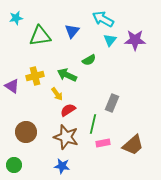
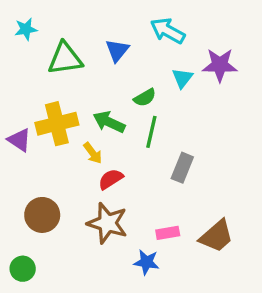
cyan triangle: (110, 40) -> (182, 78), moved
yellow cross: (35, 76) -> (57, 124), size x1.4
green line: (93, 124) -> (151, 132), moved
blue star: (62, 166) -> (146, 262), moved

